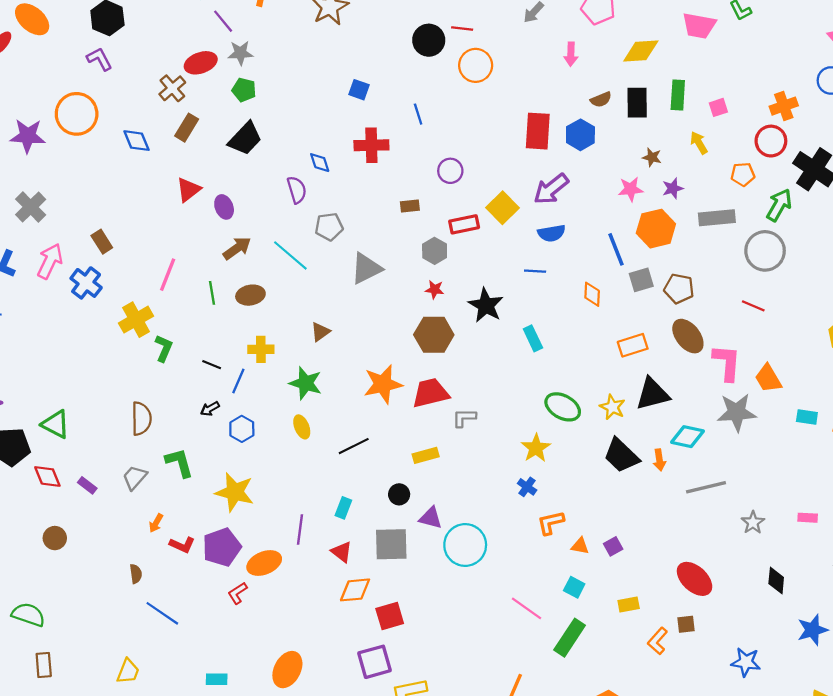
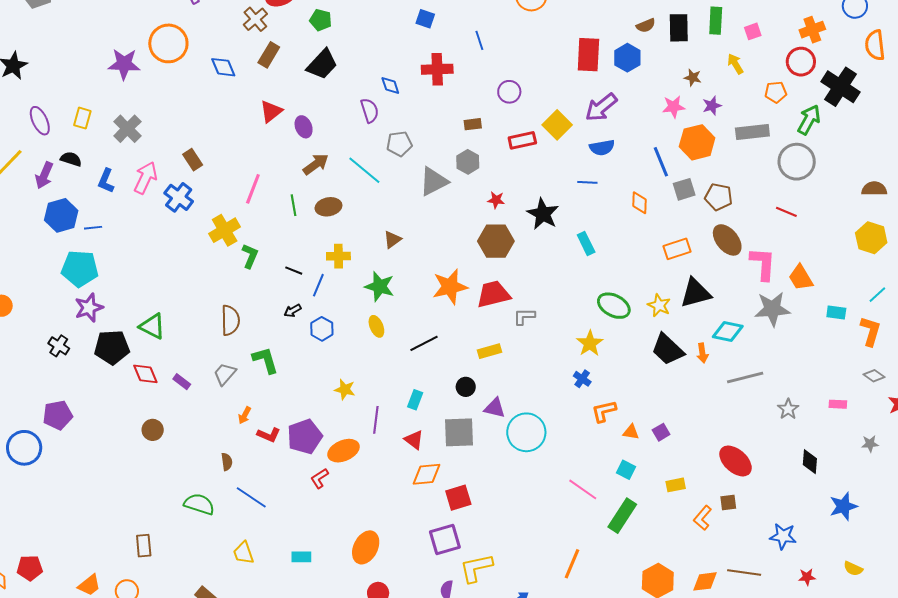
gray hexagon: (435, 251) -> (468, 162), moved
yellow star: (235, 492) -> (345, 389), moved, size x0.6
green semicircle: (28, 615) -> (199, 504), moved
yellow trapezoid: (128, 671) -> (243, 553), moved, turned 140

